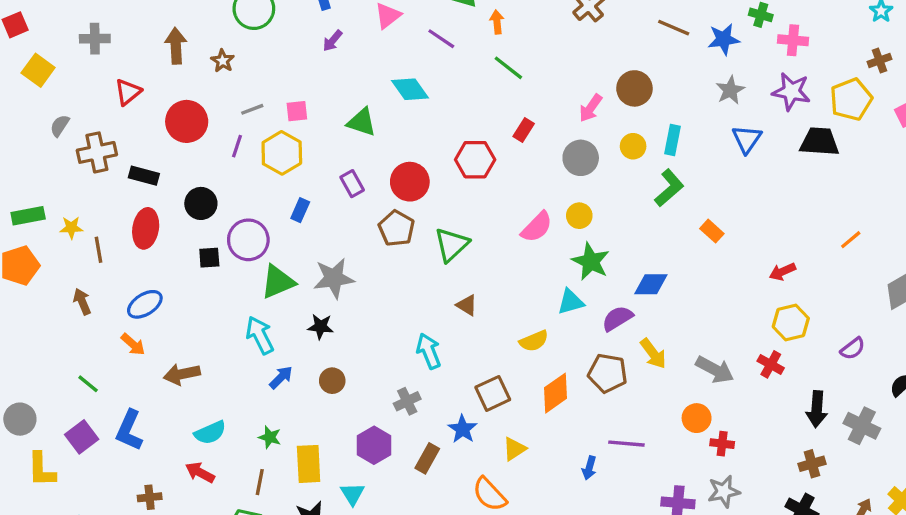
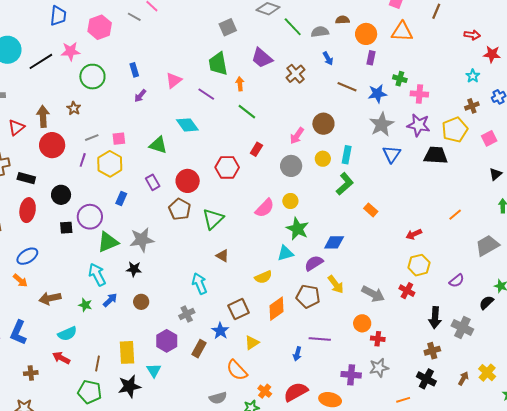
brown arrow: (176, 46) -> (43, 116), moved
gray star: (730, 90) -> (382, 124), size x1.4
green star: (270, 437) -> (85, 305), moved

